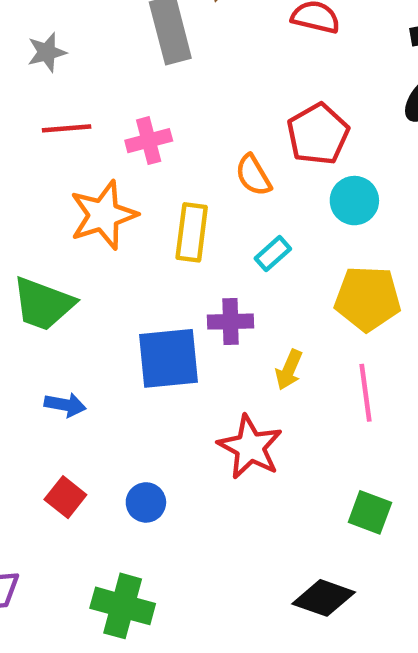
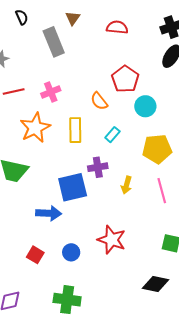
blue arrow: (65, 405) -> (49, 213), moved, size x1.4
red star: (250, 447) -> (112, 240), moved

